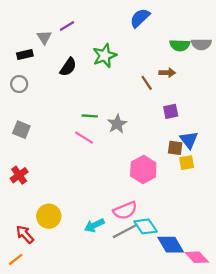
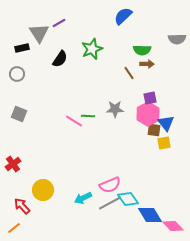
gray triangle: (44, 37) -> (39, 33), size x1.5
green semicircle: (180, 45) -> (142, 50), moved
green line: (90, 116) -> (88, 116), moved
gray star: (117, 124) -> (115, 109), moved, turned 30
pink hexagon: (143, 169) -> (148, 114), moved
red cross: (19, 175) -> (13, 164), moved

